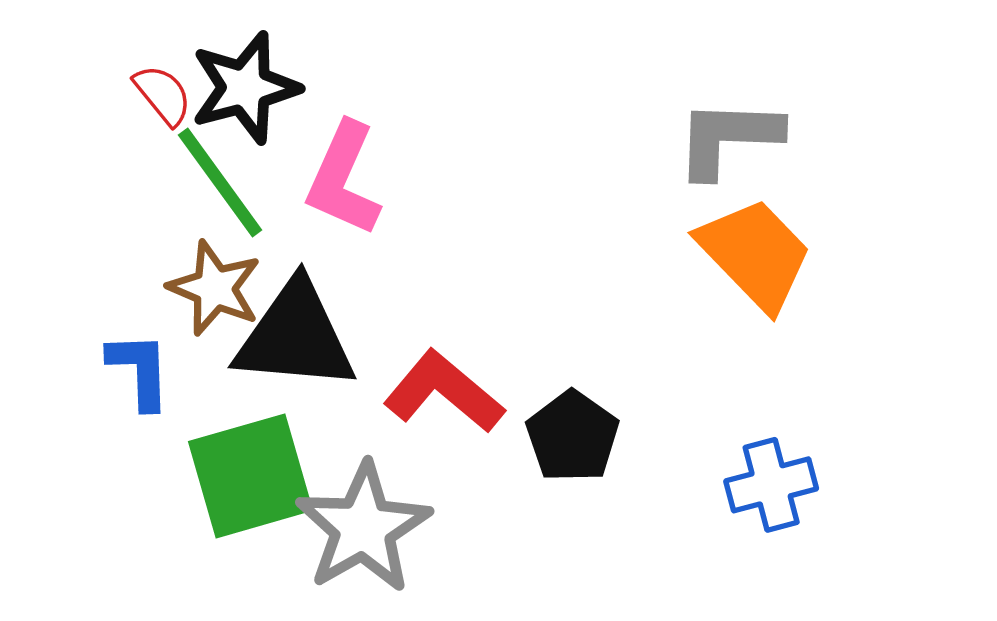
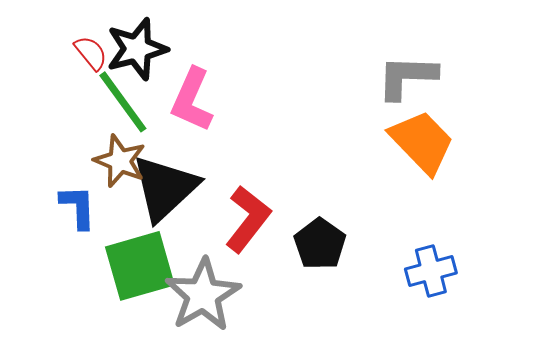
black triangle: (295, 336) -> (165, 188), turned -48
red L-shape: (444, 392) -> (248, 219), turned 88

